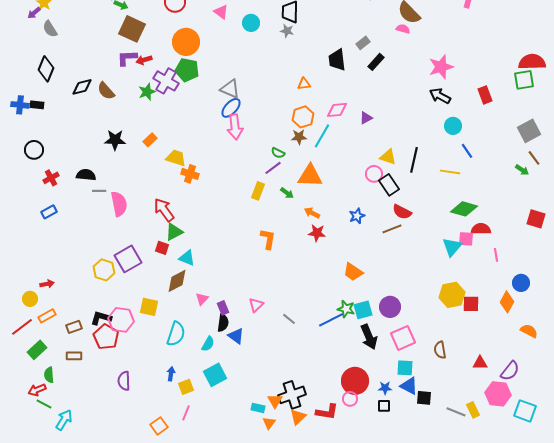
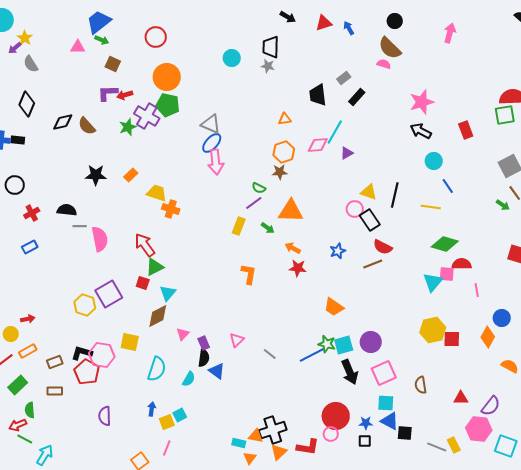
pink triangle: (221, 12) -> (78, 47), moved, turned -35
brown square: (132, 29) -> (113, 64), size x0.6
cyan line: (322, 136) -> (335, 132), moved
cyan triangle: (187, 258) -> (168, 293), turned 48
cyan square: (215, 375) -> (180, 415), moved, size x0.6
orange triangle: (275, 401) -> (256, 436), turned -49

